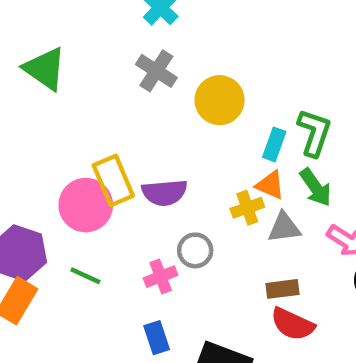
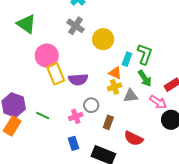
orange triangle: (270, 185) -> (115, 73), moved
pink circle: (86, 205) -> (47, 56), moved
brown rectangle: (282, 289) -> (108, 122), moved, turned -64

